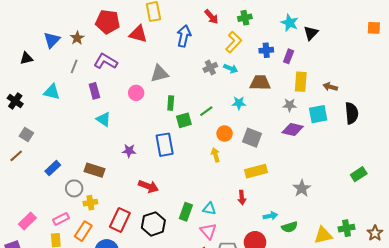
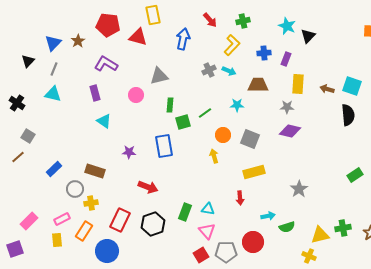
black triangle: (26, 58) -> (28, 61), turned -32
gray line: (74, 66) -> (54, 69), moved
cyan square: (318, 114) -> (352, 86), moved, turned 30

